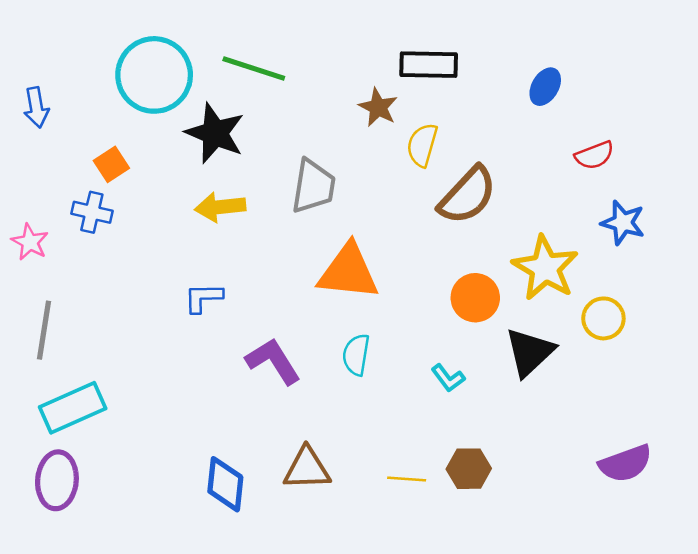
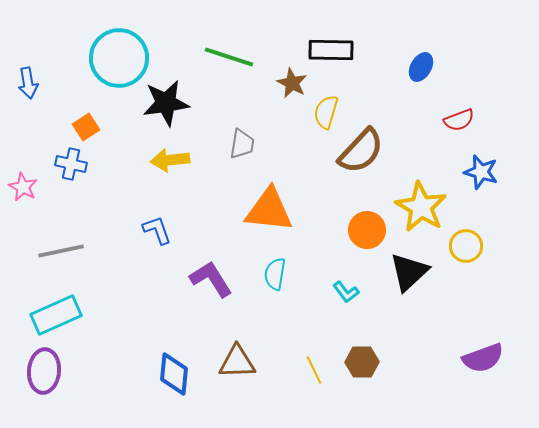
green line: (254, 69) -> (229, 57), moved
black star: (215, 133) -> (166, 103), turned -30
gray trapezoid: (313, 186) -> (242, 144), size x0.7
blue L-shape: (203, 298) -> (157, 230), turned 72
gray line: (44, 330) -> (61, 251), moved, turned 69
yellow line: (407, 479) -> (314, 370), turned 60

